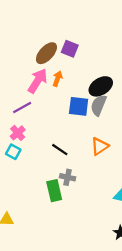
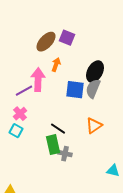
pink arrow: (38, 81) -> (38, 80), moved, turned -30
black ellipse: (101, 86) -> (95, 72), turned -30
green rectangle: (54, 191) -> (53, 145), moved

